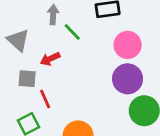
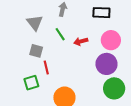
green line: (72, 32) -> (60, 34), moved
red arrow: (50, 59) -> (81, 41), moved

